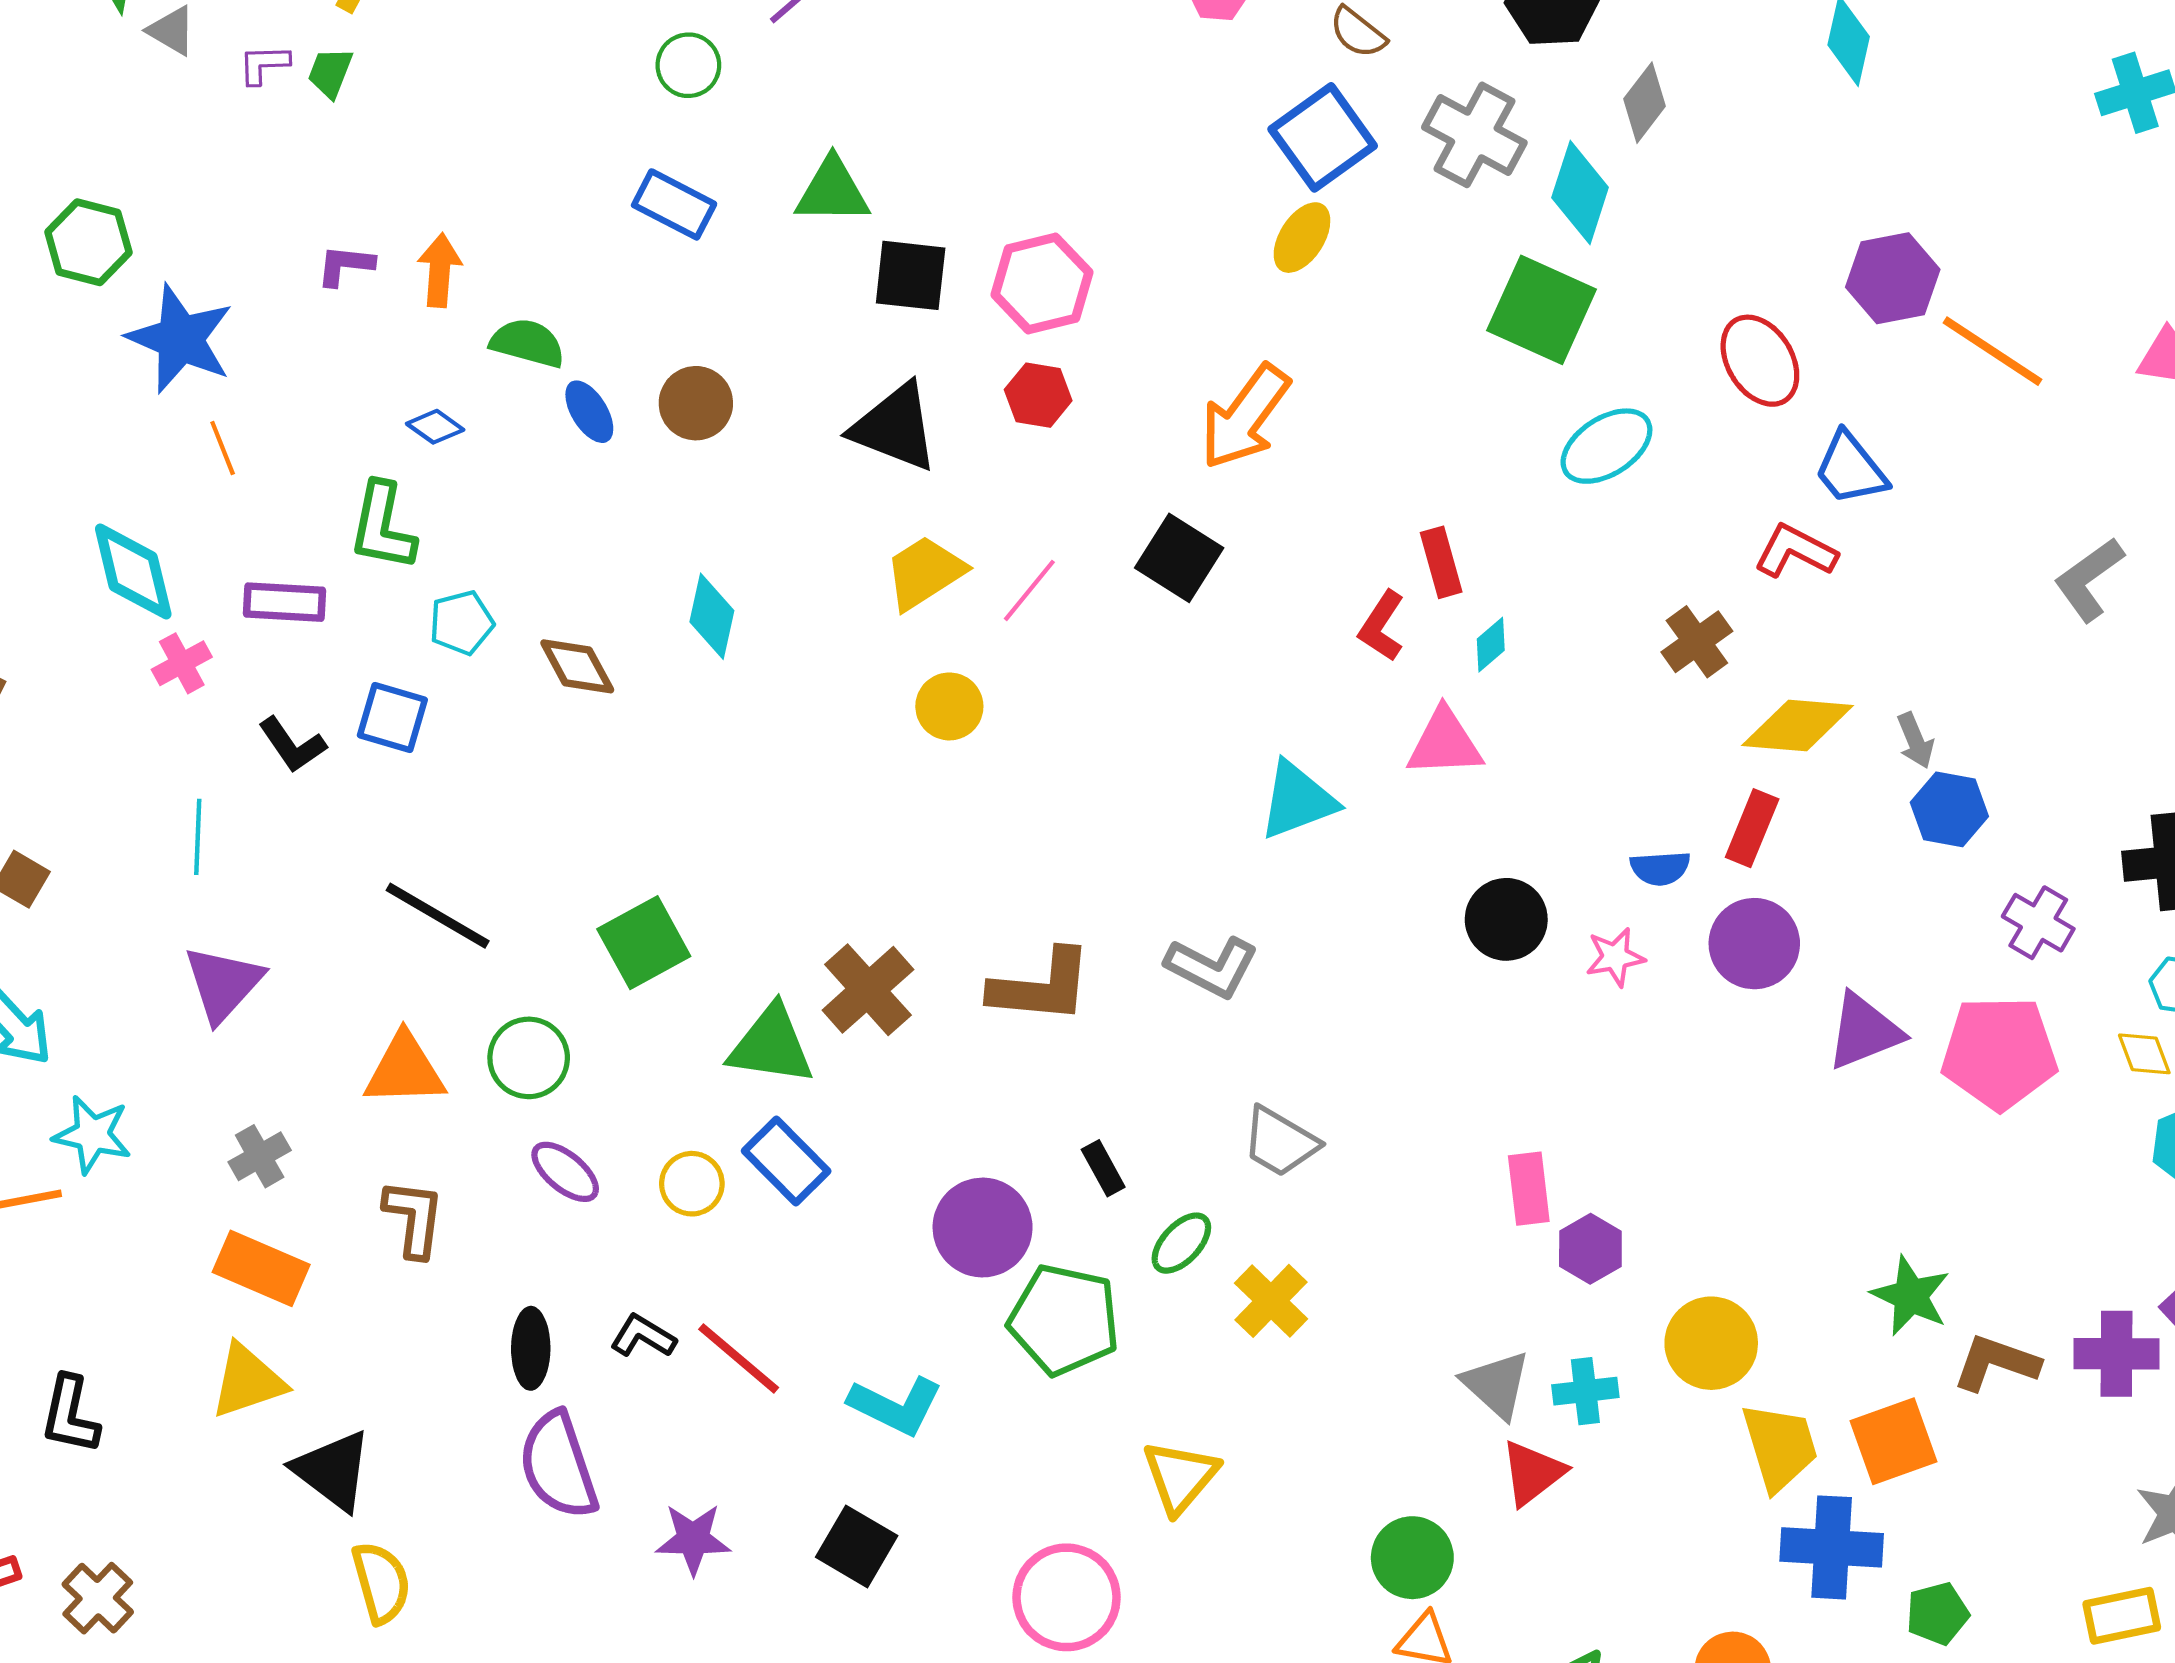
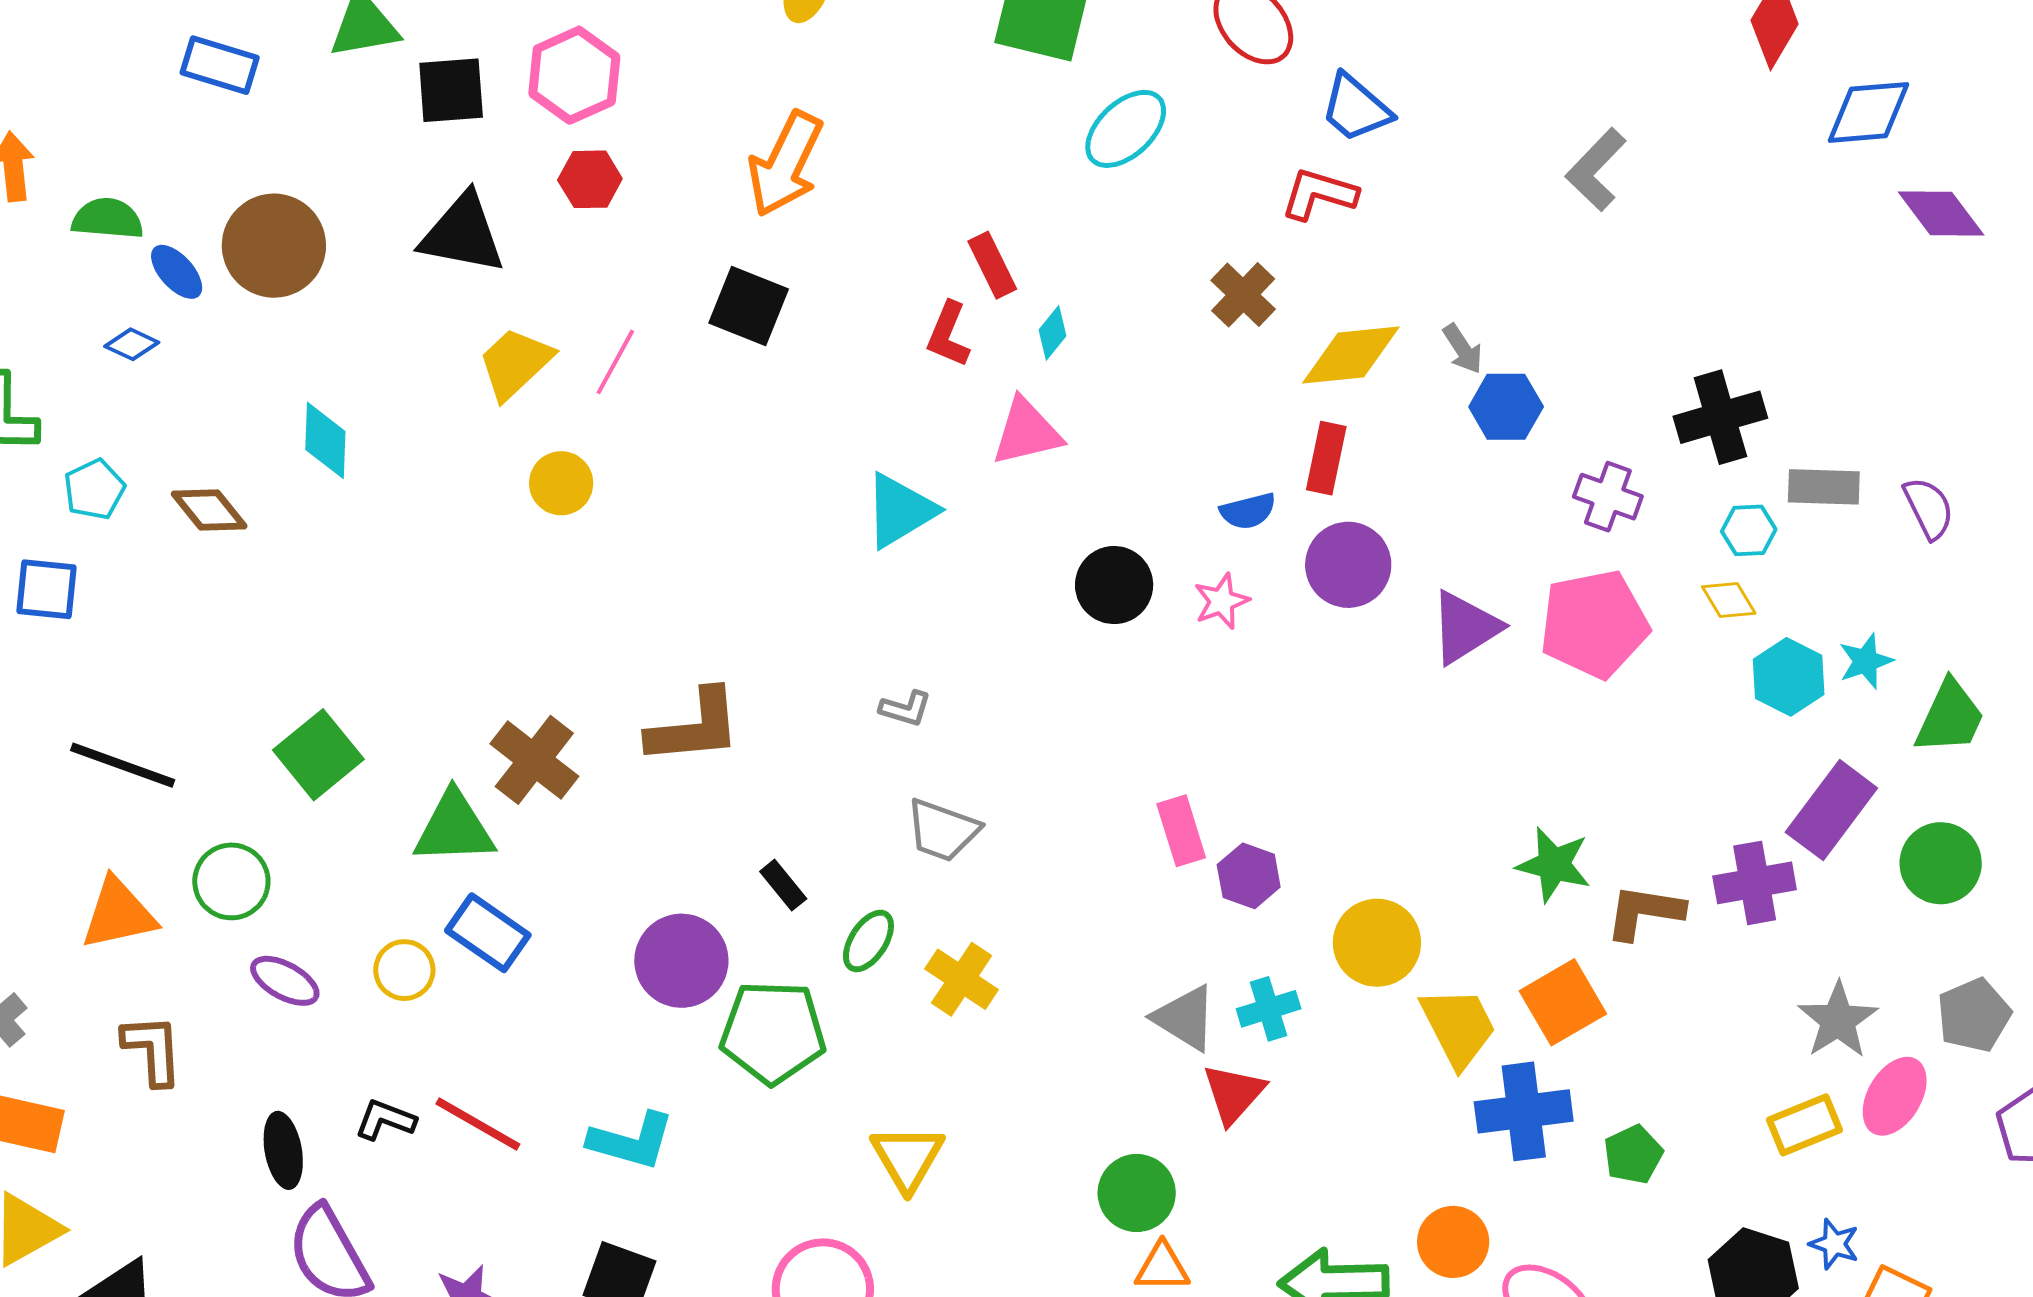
brown circle: (696, 403) -> (274, 246), size x1.5
blue diamond: (435, 427) -> (132, 344), moved
gray L-shape: (1212, 967) -> (906, 709), moved, size x0.6

